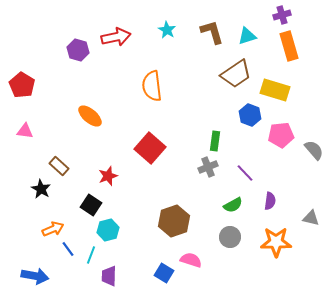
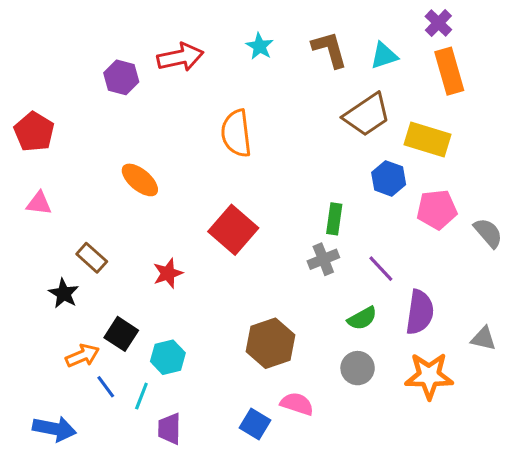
purple cross: (282, 15) -> (438, 23), turned -30
purple semicircle: (270, 201) -> (420, 312), size x1.6
black square: (91, 205) -> (121, 334), moved

